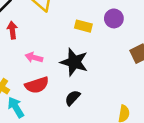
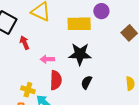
yellow rectangle: (83, 26) -> (79, 24), size x1.6
red semicircle: (37, 85) -> (56, 80), turned -54

